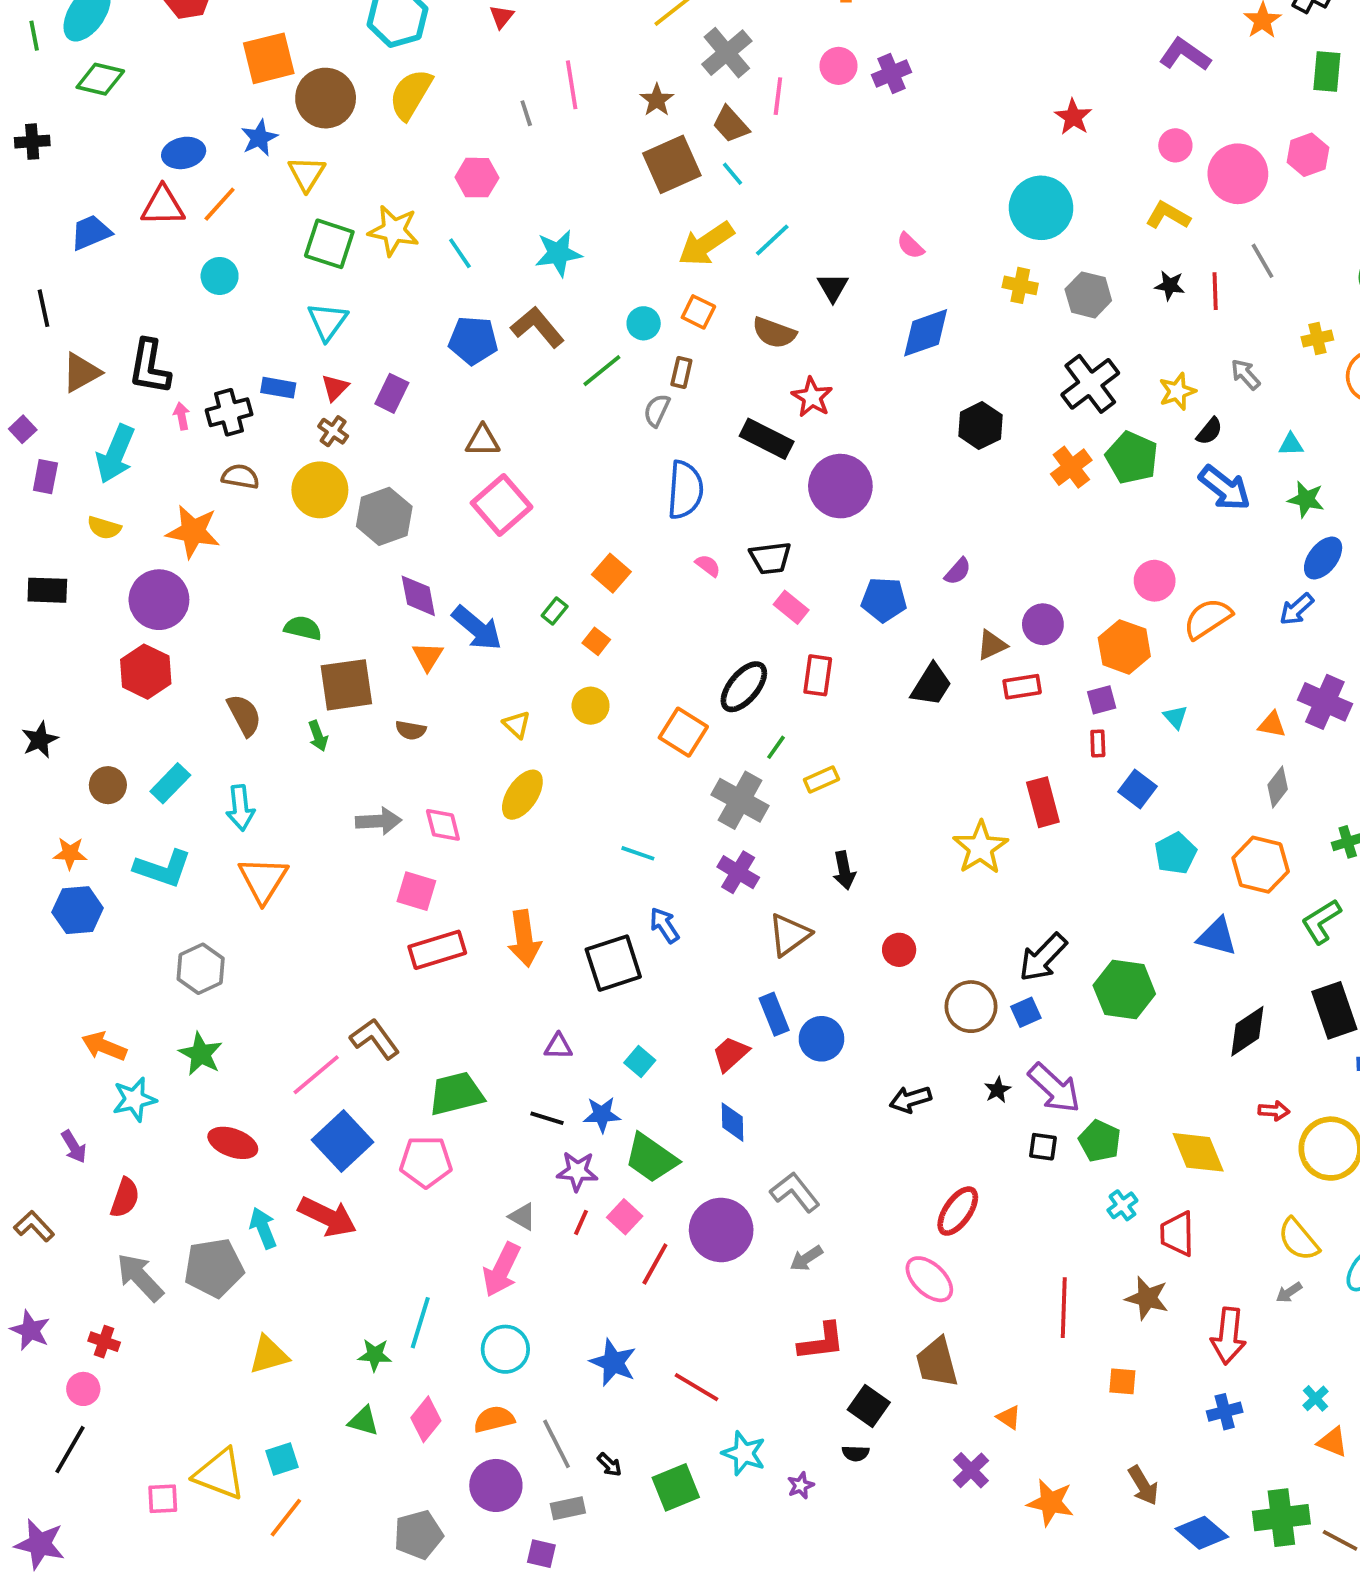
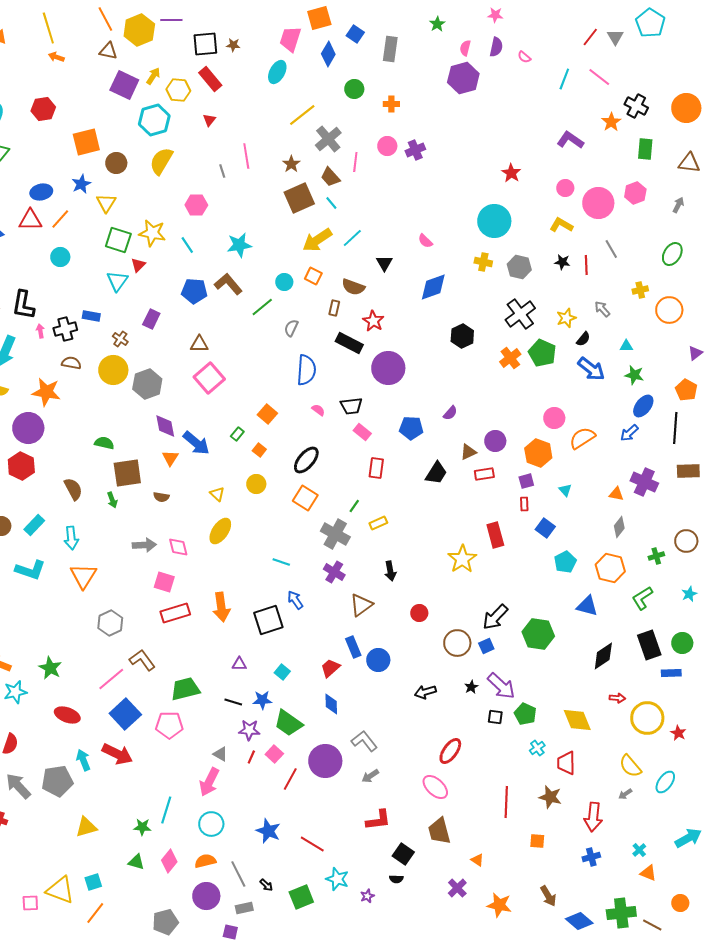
brown circle: (326, 98) -> (116, 163), size x0.7
brown rectangle: (681, 373) -> (334, 308), moved
red triangle: (335, 388) -> (138, 265), moved
black ellipse: (744, 687) -> (306, 460), moved
gray hexagon: (201, 969) -> (110, 623), moved

